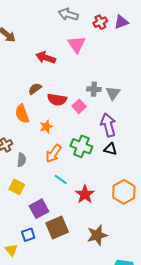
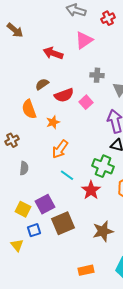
pink triangle: (77, 44) -> (84, 40), turned 30
gray cross: (94, 89) -> (97, 75), moved
red semicircle: (57, 100) -> (64, 95), turned -30
green cross: (81, 146) -> (103, 166), moved
gray semicircle: (22, 160) -> (24, 168), moved
yellow square: (17, 187) -> (23, 209), moved

